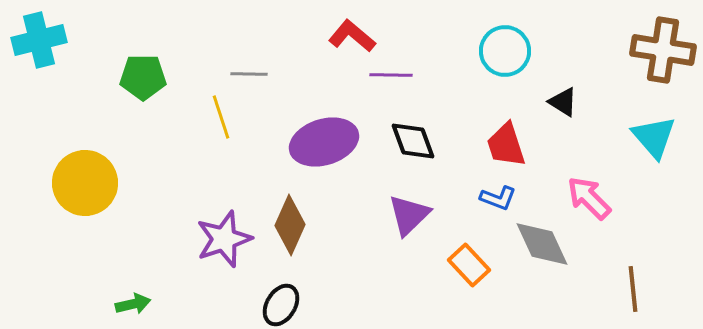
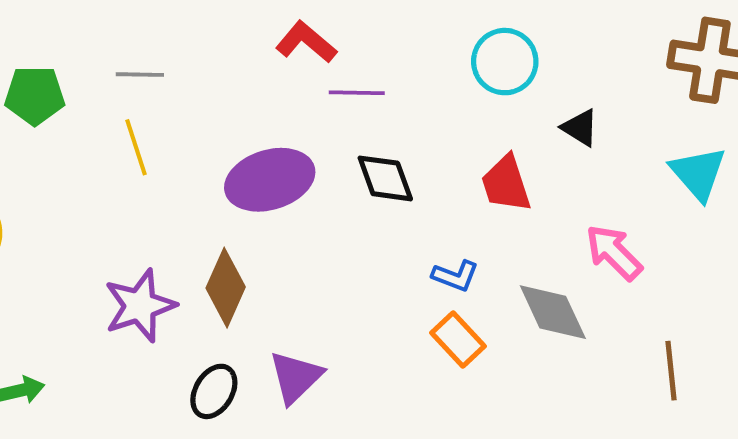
gray line: (249, 74) -> (140, 75), moved
blue L-shape: (498, 198) -> (455, 276), moved
purple triangle: (409, 215) -> (296, 377), moved

